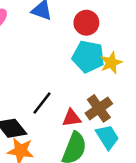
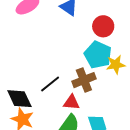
brown cross: (99, 108) -> (84, 80), moved

